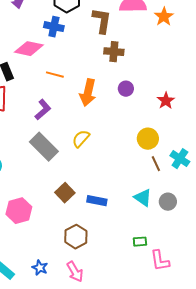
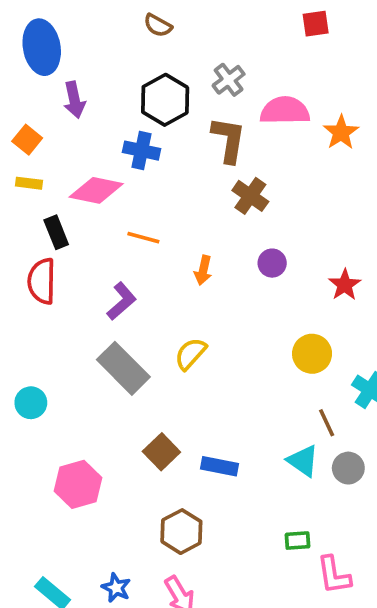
brown cross: (114, 52) -> (250, 196), turned 30
orange arrow: (88, 93) -> (203, 270), size x0.6
brown line: (156, 164) -> (327, 423), moved

